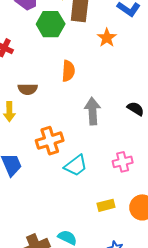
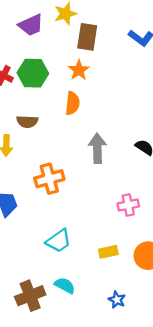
green hexagon: (51, 24) -> (33, 73), moved
orange star: (107, 38) -> (79, 70), moved
cyan trapezoid: (76, 166) -> (59, 241), moved

